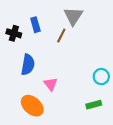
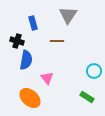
black cross: (14, 33) -> (17, 41), moved
brown line: (61, 36) -> (57, 41), moved, turned 64
green rectangle: (94, 105) -> (87, 97), turned 48

